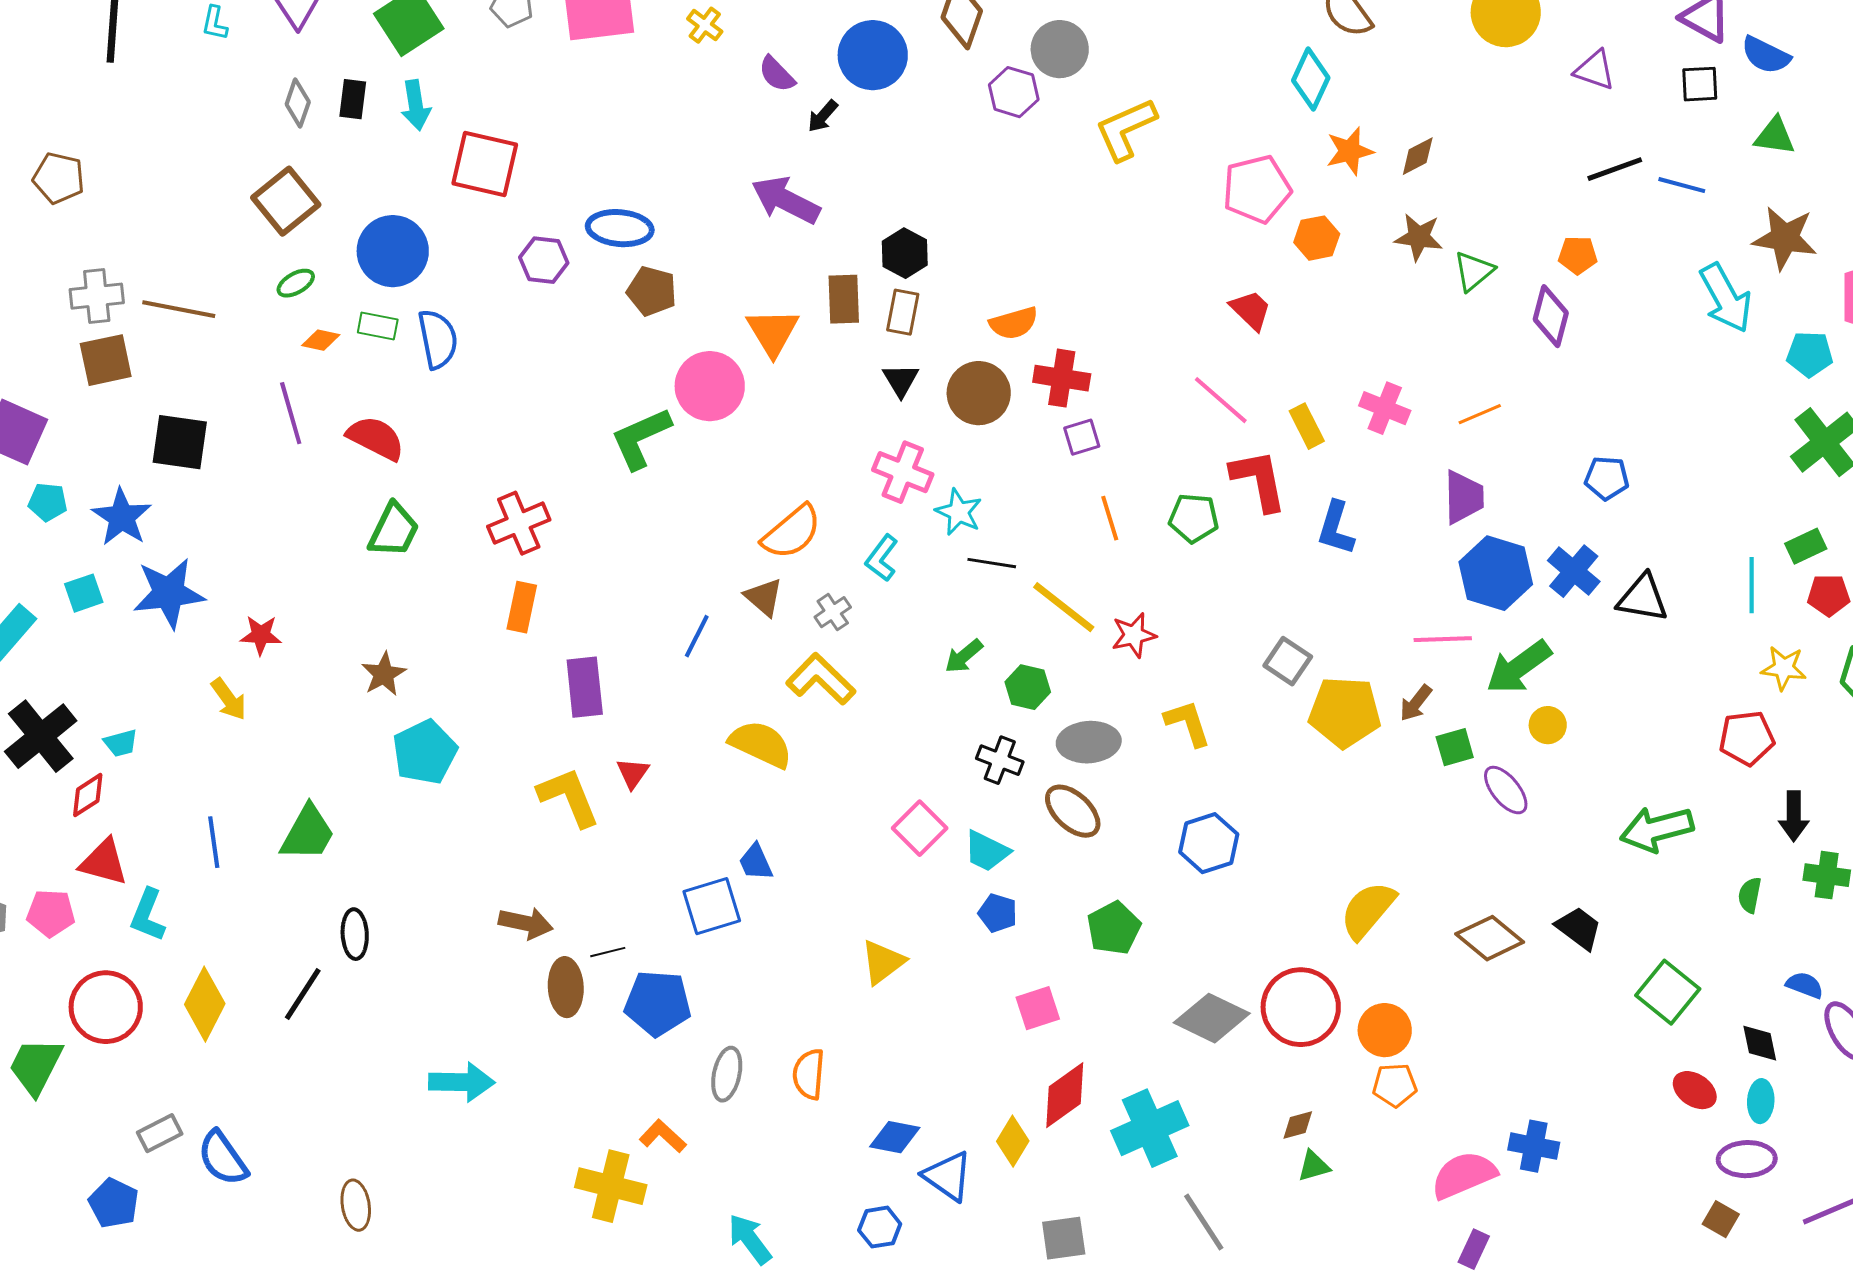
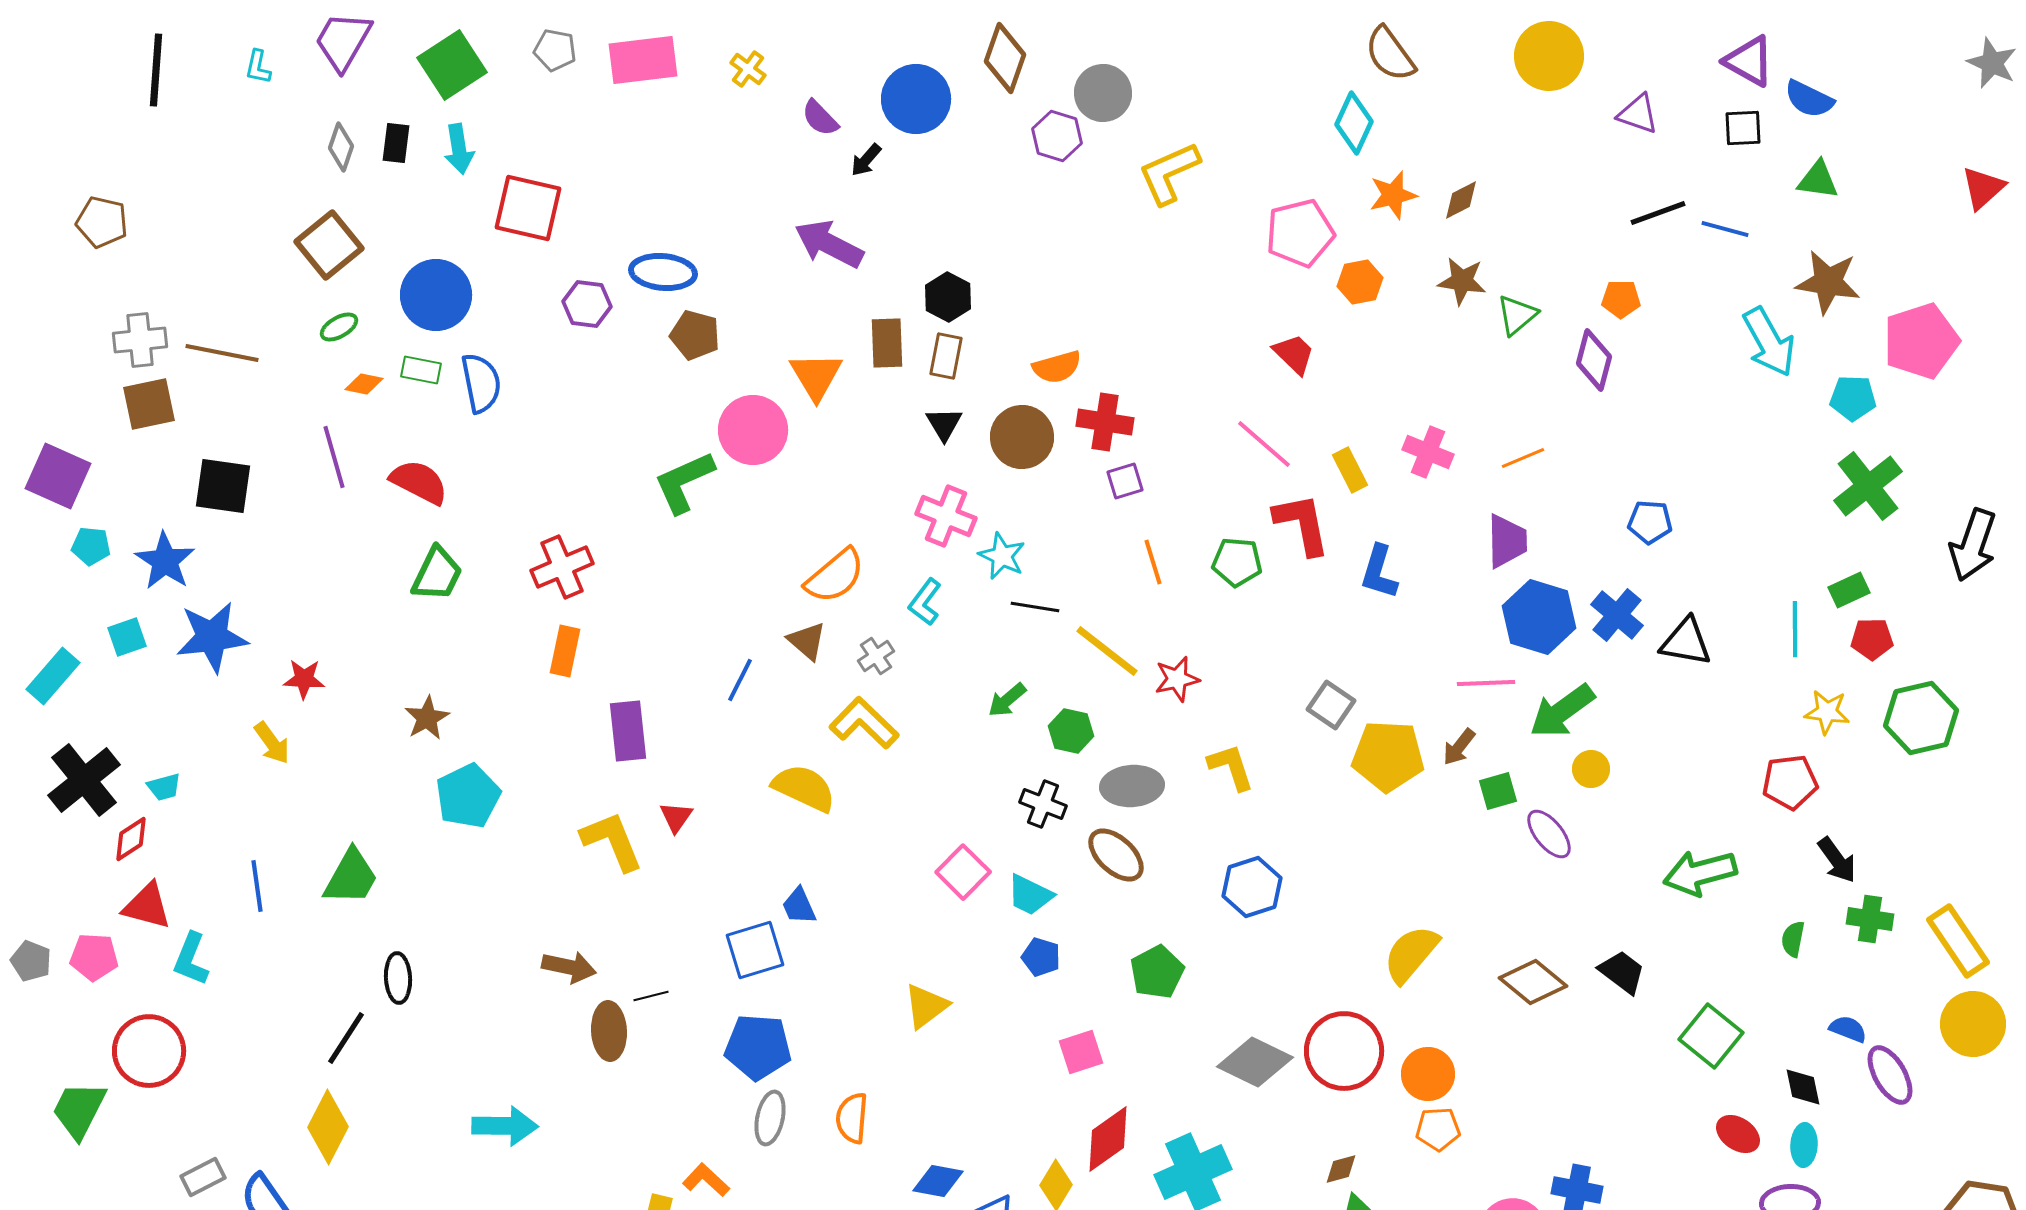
black arrow: (1794, 816) -> (1837, 860), turned -36
blue pentagon: (658, 1003) -> (758, 1047), moved
yellow diamond: (205, 1004) -> (328, 1127), moved

